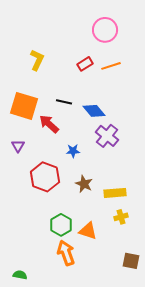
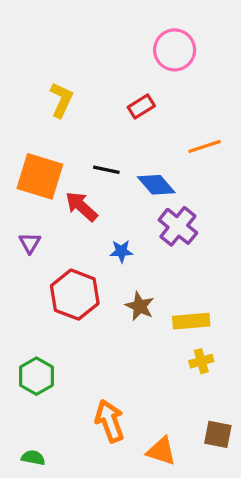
orange line: (111, 66) -> (205, 146), moved
green hexagon: (61, 225) -> (36, 376), moved
orange triangle: (88, 231) -> (161, 451), moved

